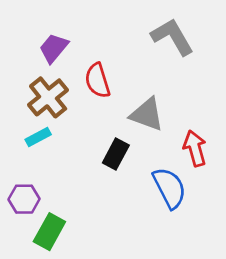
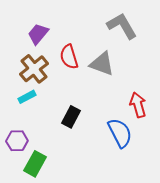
gray triangle: (147, 114) -> (102, 64), moved
black rectangle: (116, 154) -> (71, 117), moved

